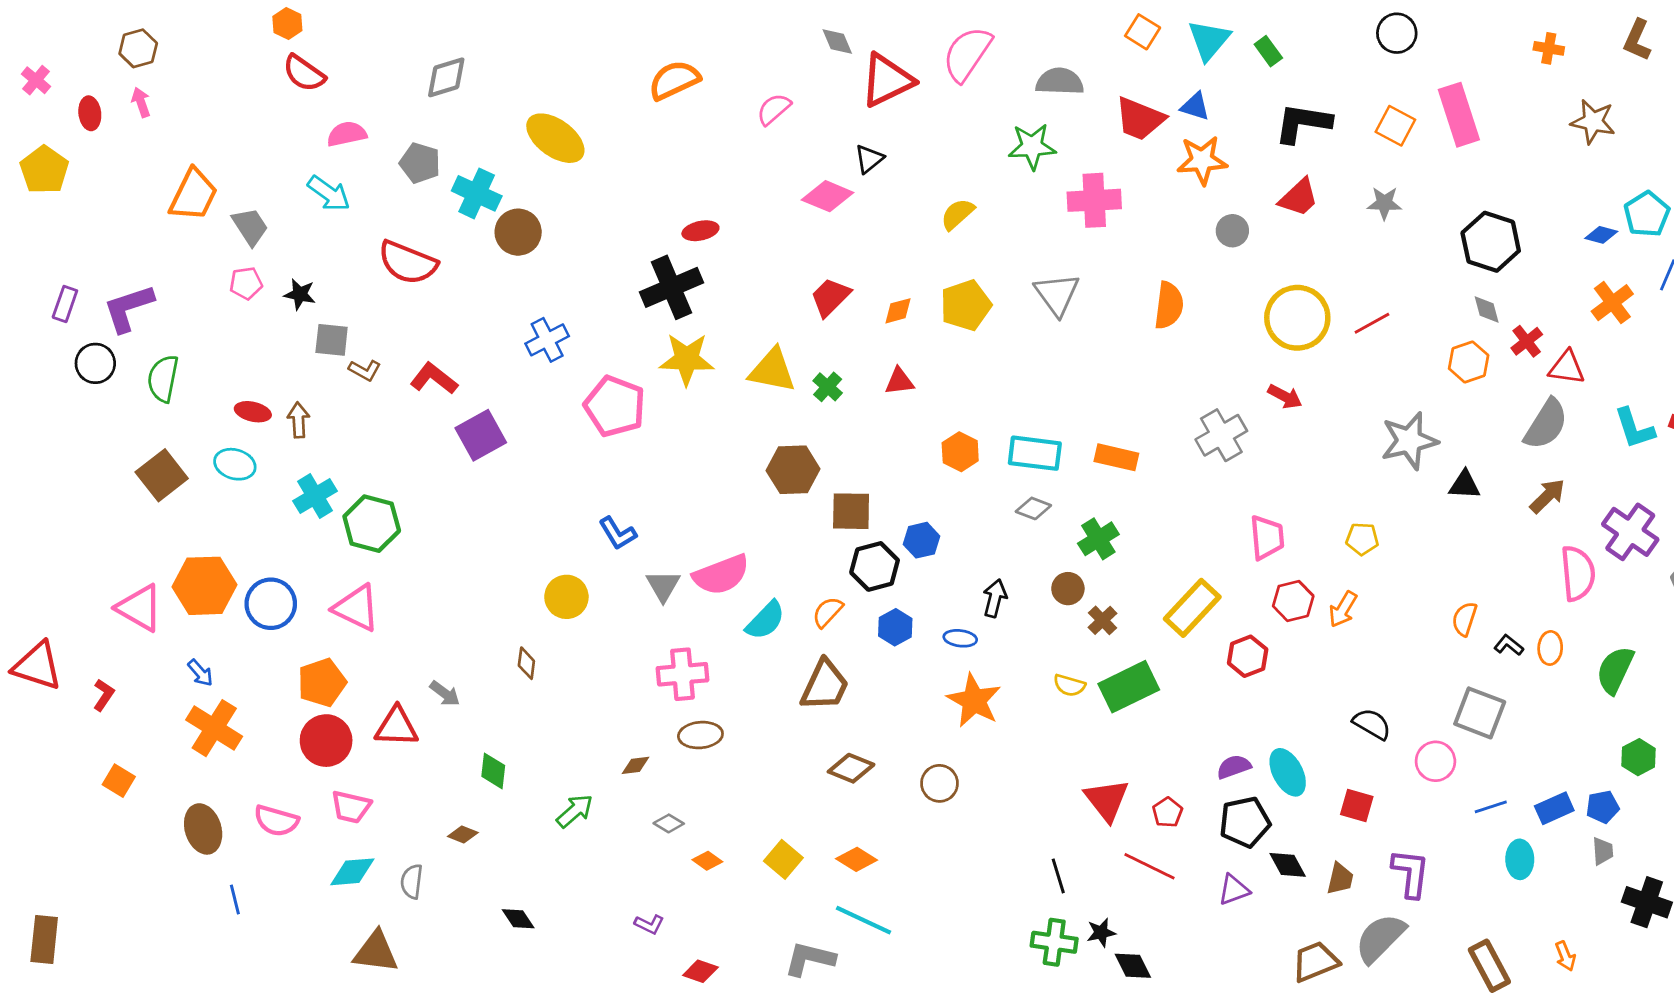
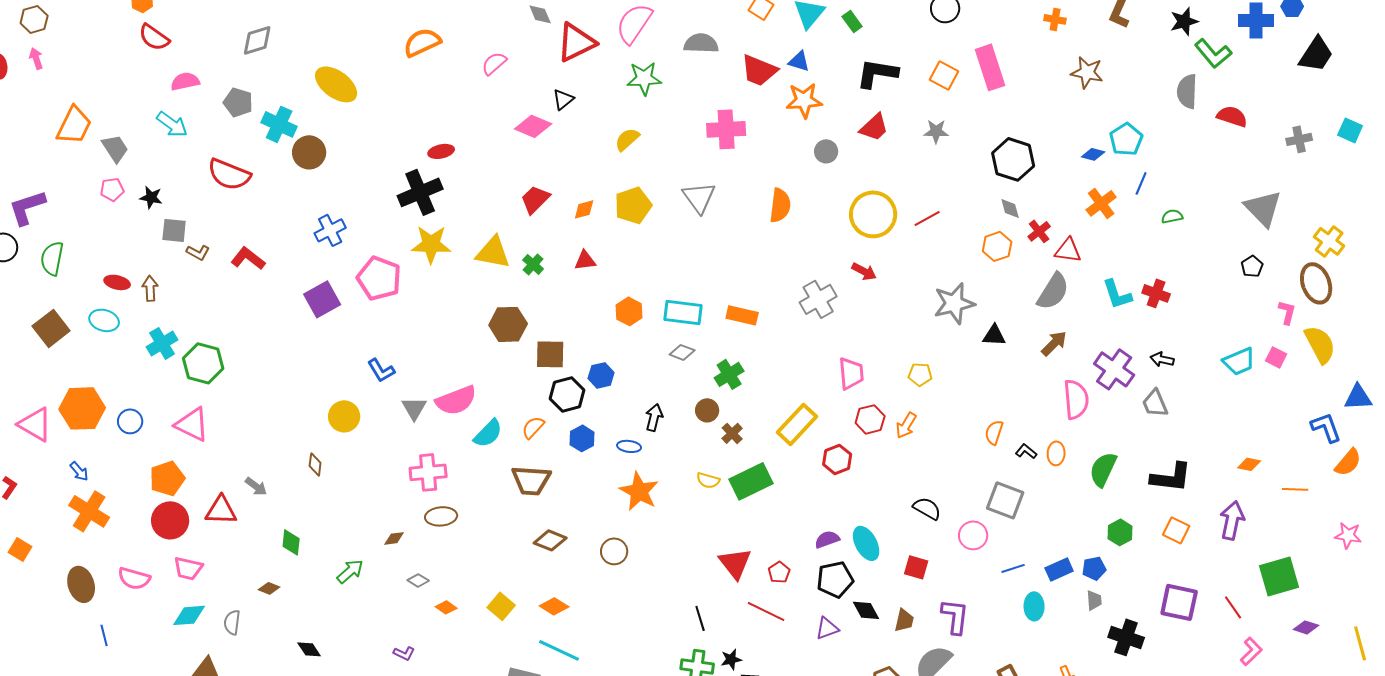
green star: (1032, 146) -> (644, 78), moved
purple square: (481, 435) -> (322, 299), moved
blue circle: (271, 604) -> (130, 421), size x0.7
brown trapezoid: (825, 685) -> (531, 480), turned 69

